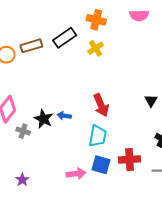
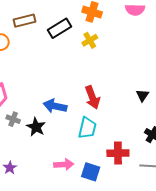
brown rectangle: (31, 46) -> (25, 21), moved
blue arrow: (64, 116) -> (55, 106), size x1.6
black star: (43, 119) -> (36, 127), moved
blue square: (101, 165) -> (91, 172), moved

